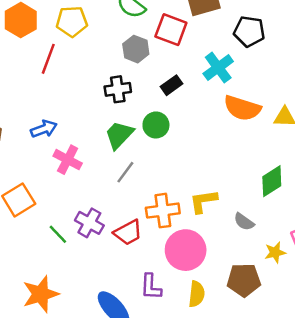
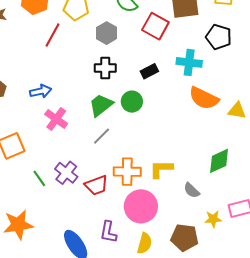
gray hexagon: (136, 49) -> (107, 33), moved
cyan cross: (218, 68) -> (189, 62), turned 35

